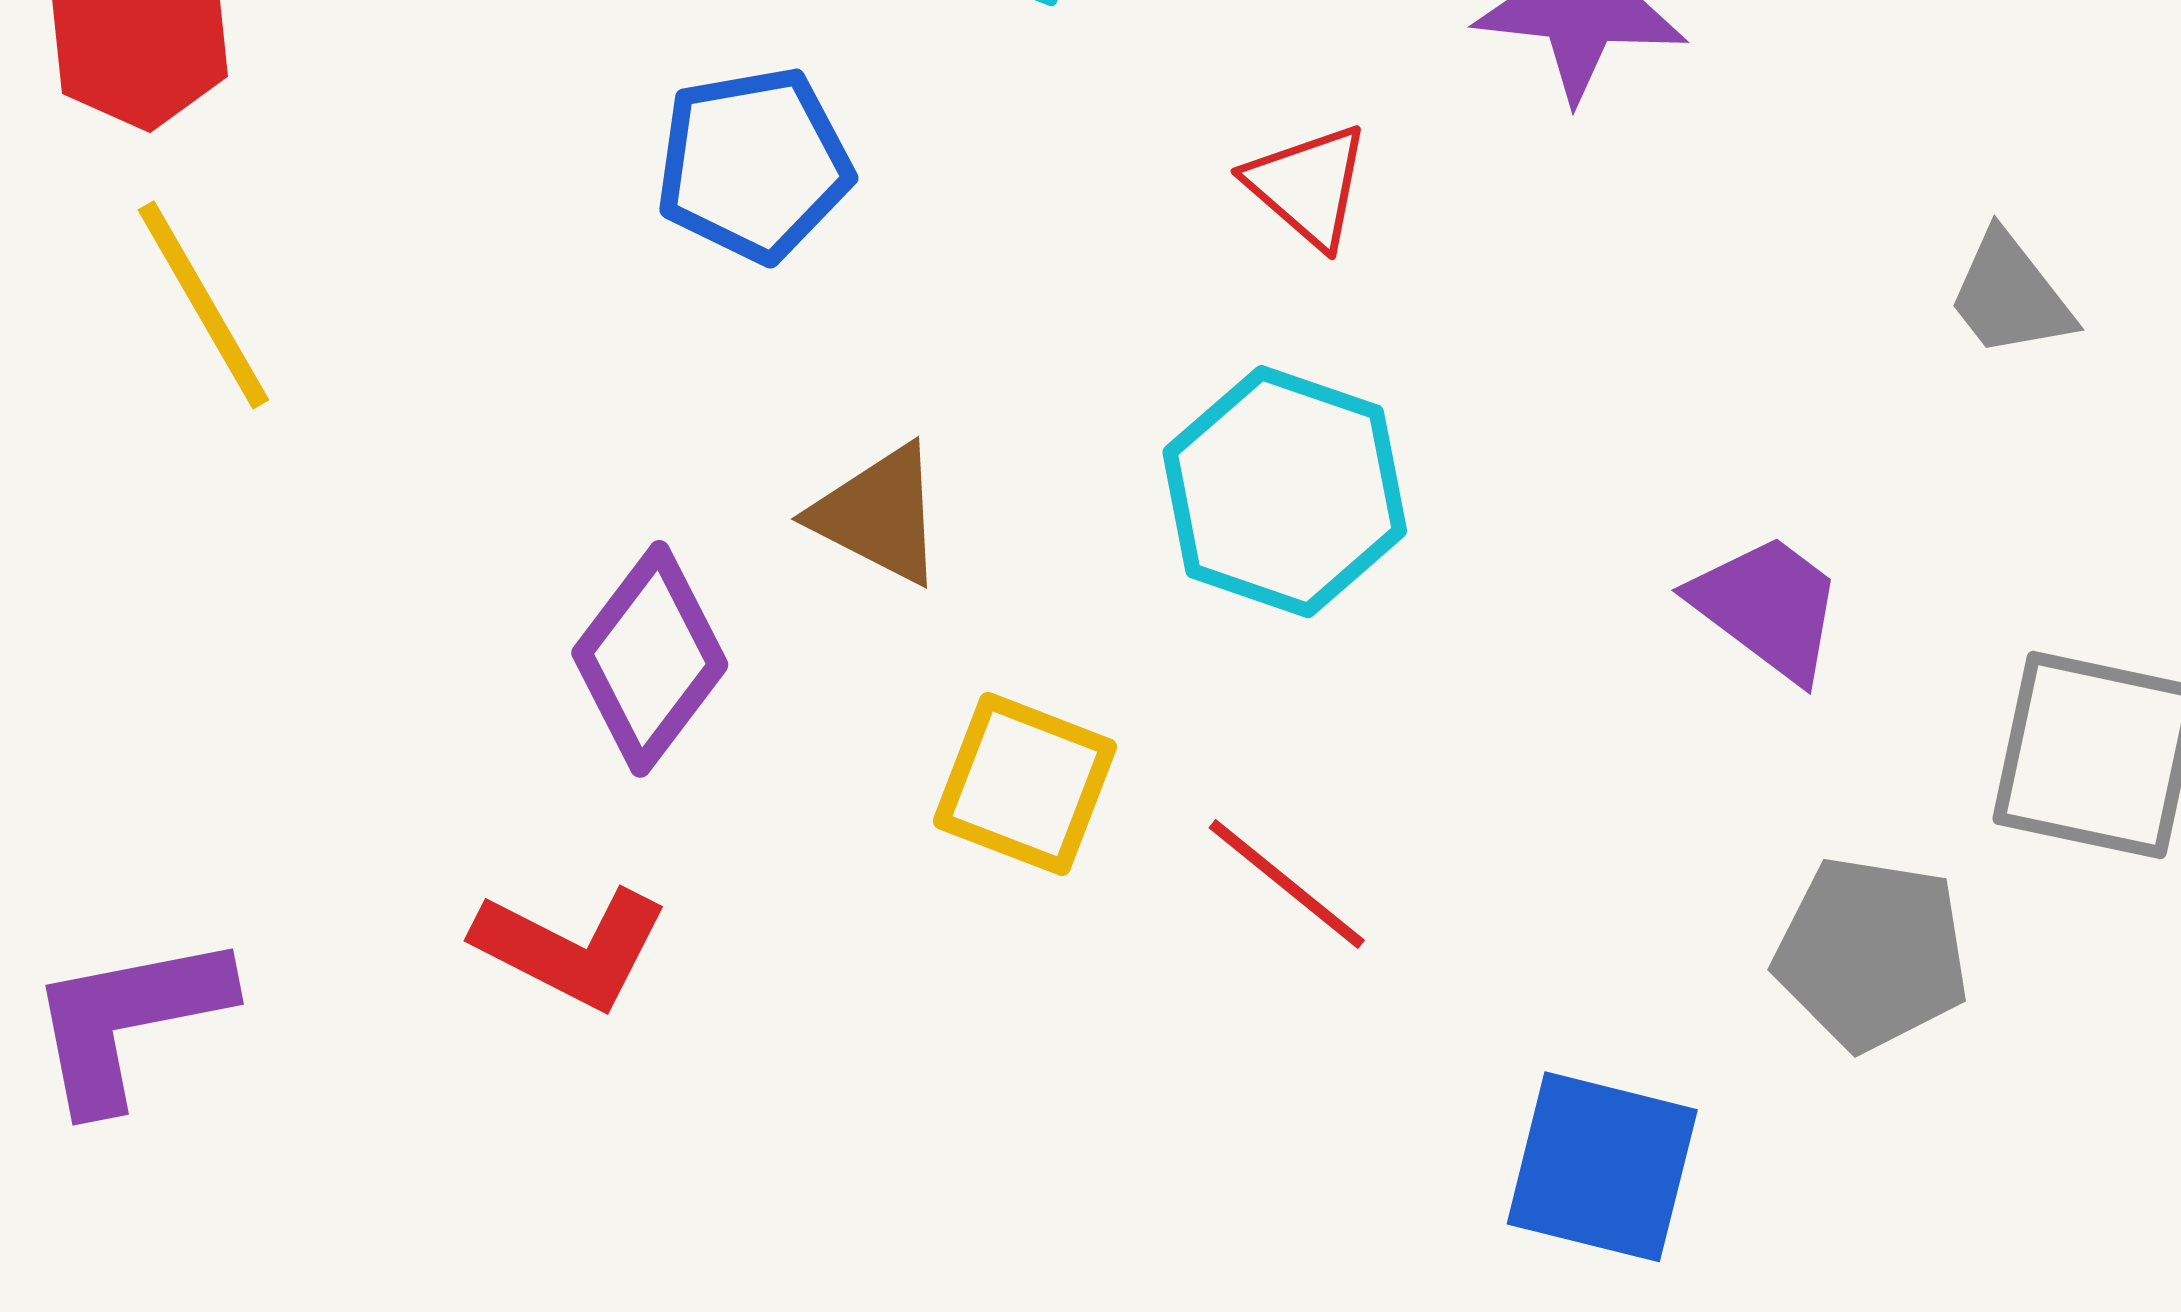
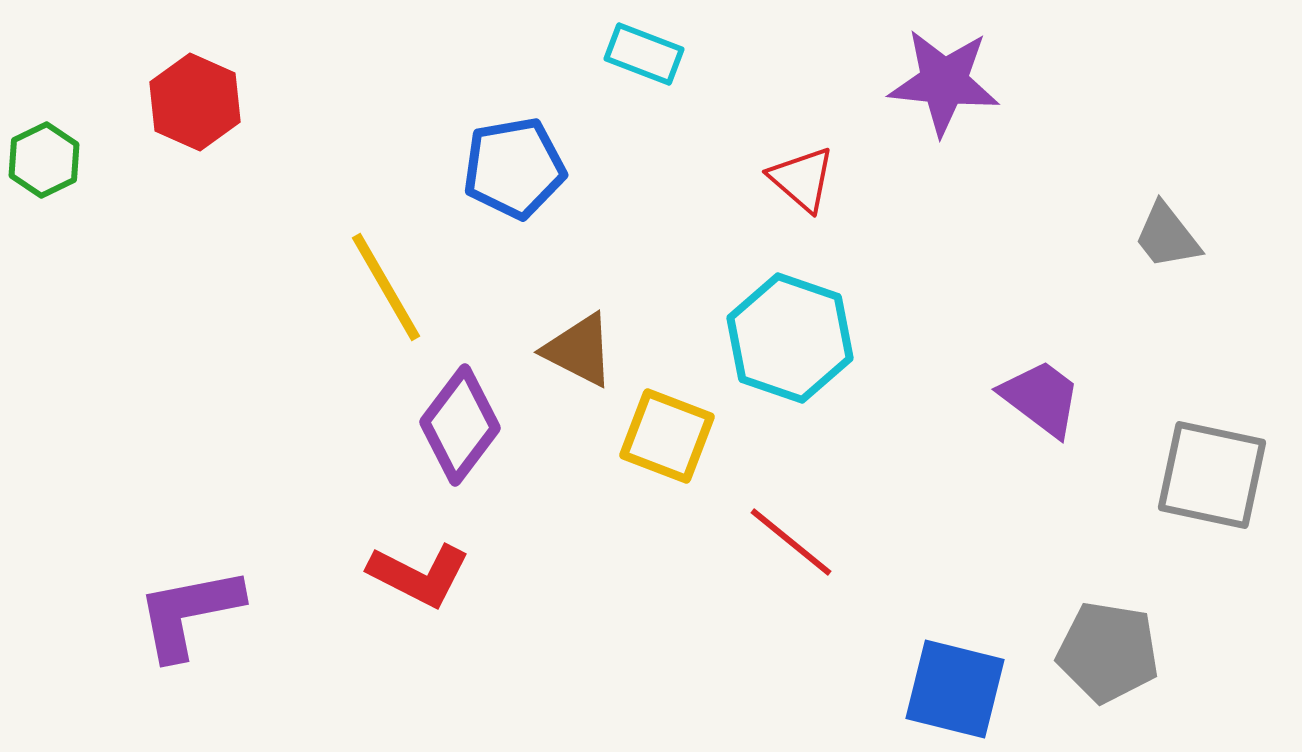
yellow line: (203, 305) -> (386, 287), moved
yellow square: (1025, 784) -> (667, 436), moved
gray pentagon: (1872, 953) -> (1108, 652), moved

